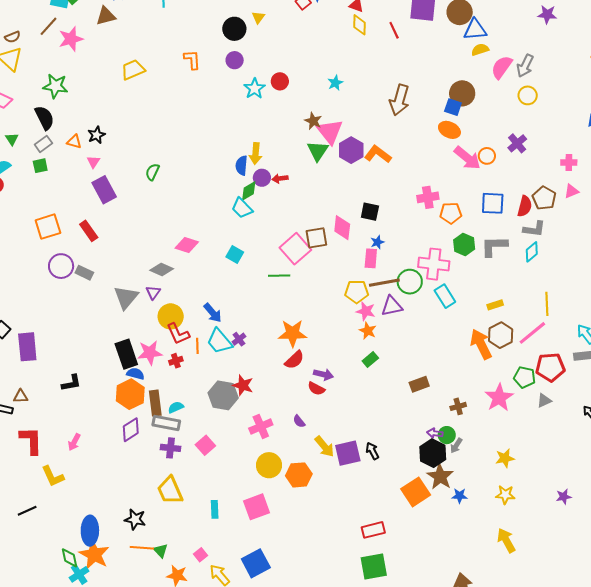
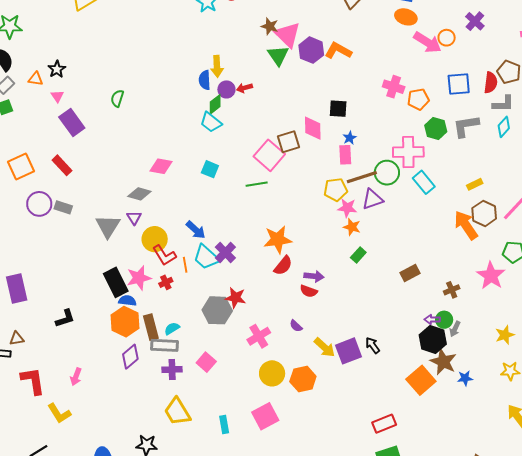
pink cross: (428, 197) -> (394, 87), turned 35
purple cross: (239, 339) -> (225, 253), size x1.5

